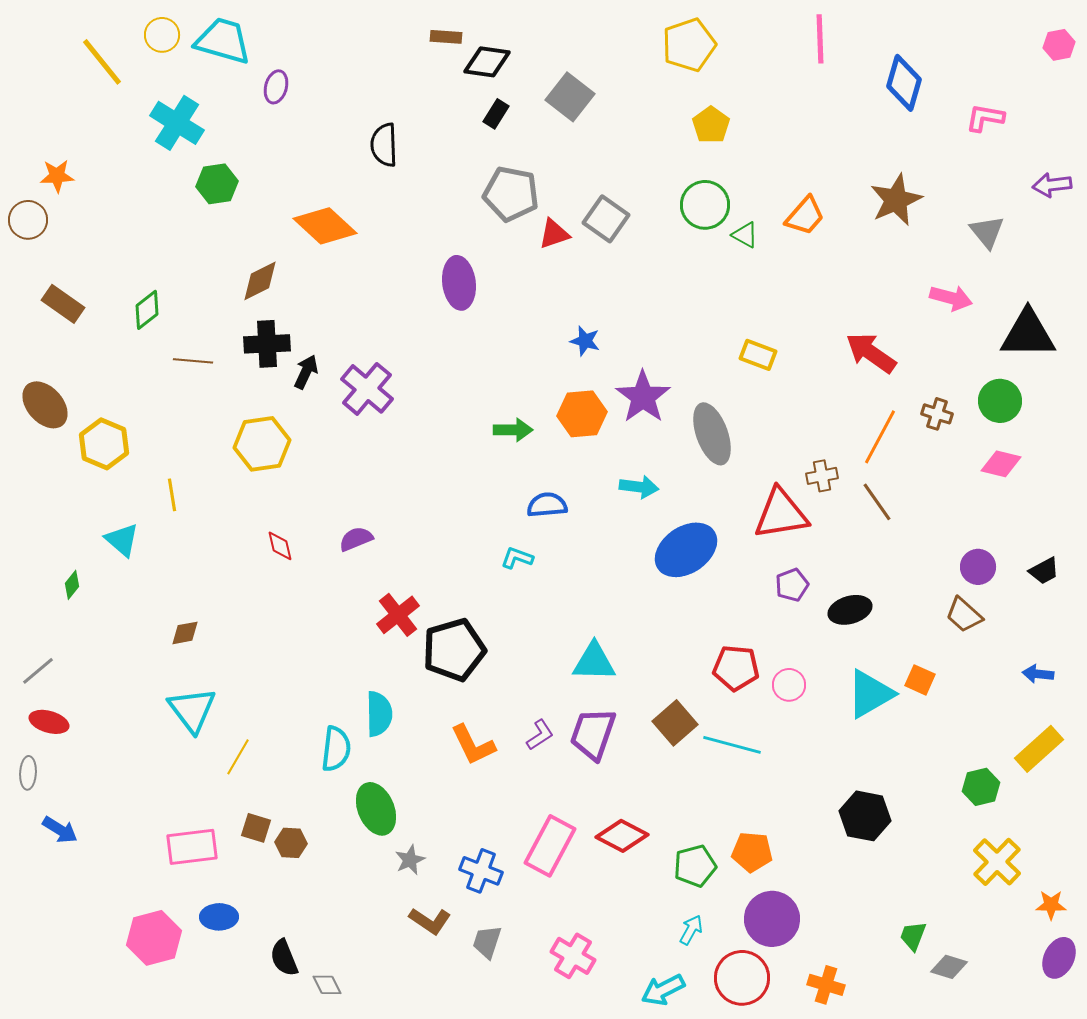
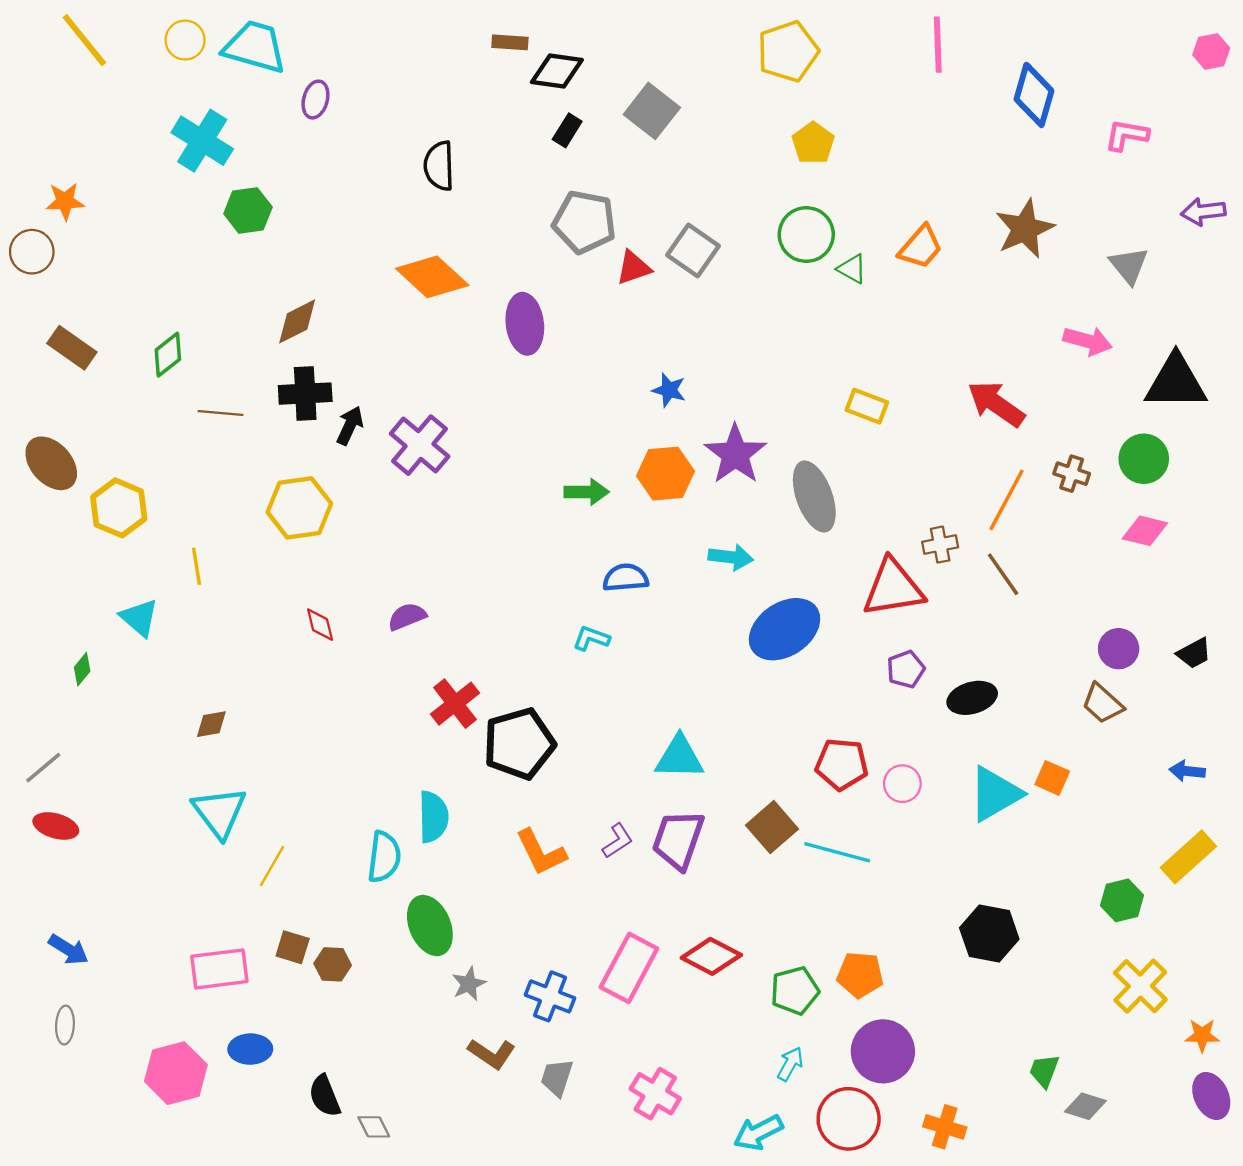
yellow line: (102, 62) -> (84, 40), moved
orange diamond: (325, 226) -> (432, 277), moved
gray ellipse: (28, 773) -> (65, 1025), moved
purple ellipse: (1059, 958) -> (1211, 1096), turned -51

